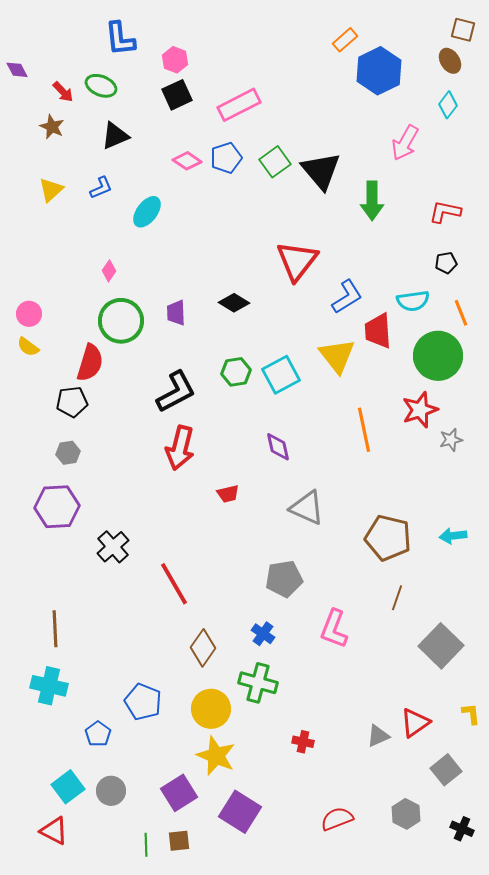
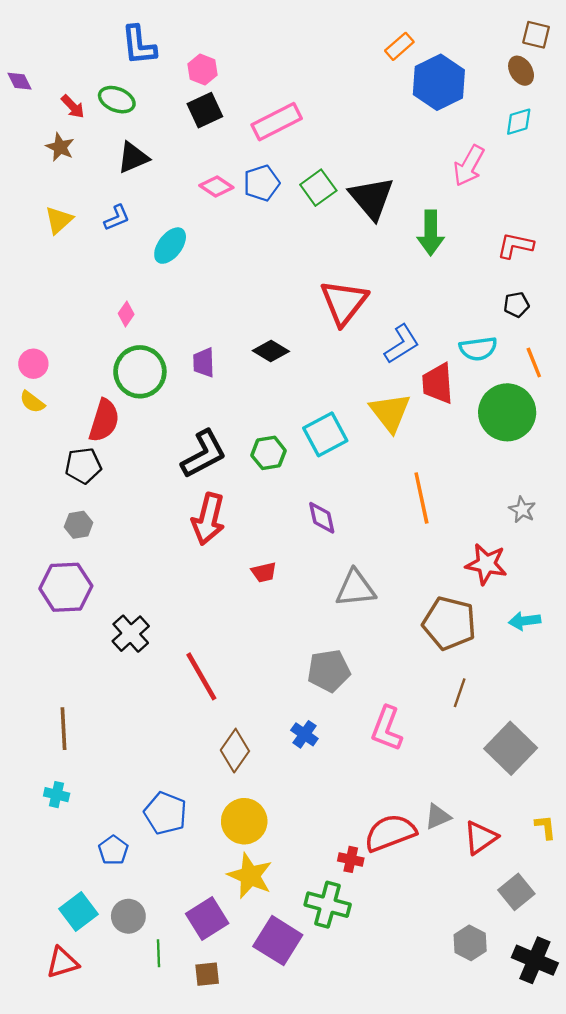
cyan diamond: (448, 105) -> (519, 122), turned 36
green hexagon: (236, 372) -> (269, 453), moved
red star: (420, 410) -> (486, 564), moved, turned 30
gray star: (451, 440) -> (522, 510), turned -30
gray triangle: (307, 508) -> (355, 588), turned -30
green cross: (258, 683) -> (328, 905), moved
cyan cross: (49, 686) -> (57, 795), size x0.6
gray triangle: (378, 736) -> (438, 817), moved
red semicircle: (337, 819) -> (390, 833), moved, size x1.4
black cross: (462, 829) -> (535, 960), size x1.6
red triangle: (54, 831) -> (62, 963), turned -44
green line: (146, 845) -> (158, 953), moved

